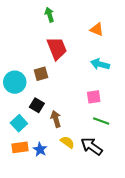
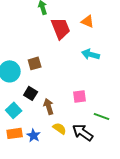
red trapezoid: (57, 48) -> (61, 28), moved
pink square: (94, 97) -> (80, 96), moved
green line: (101, 121) -> (102, 116), moved

